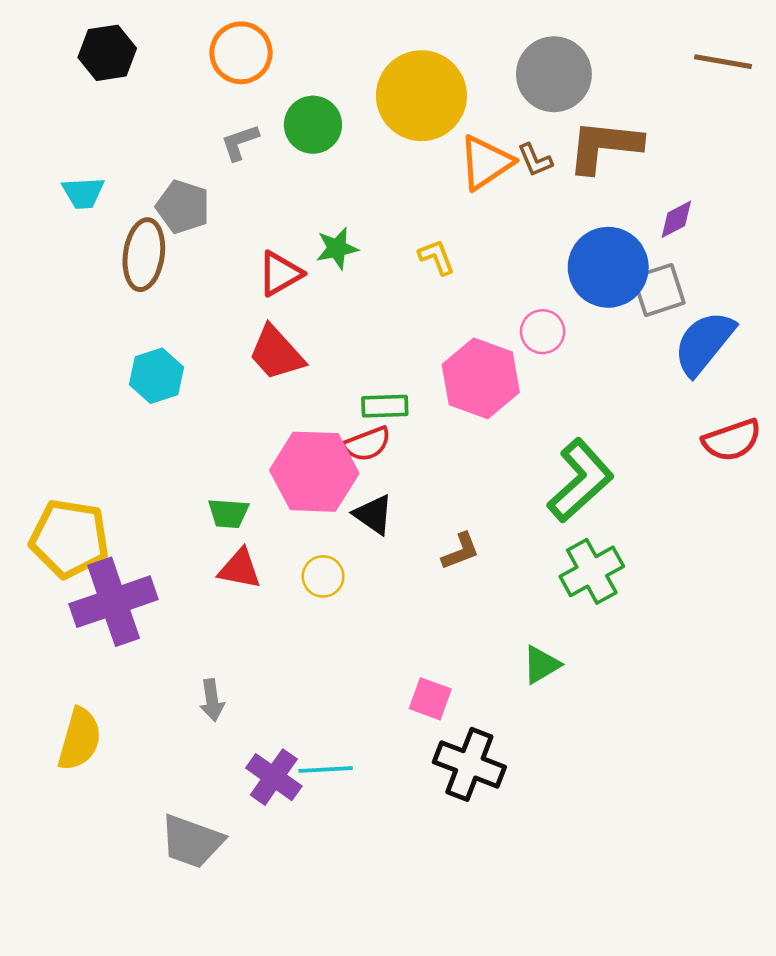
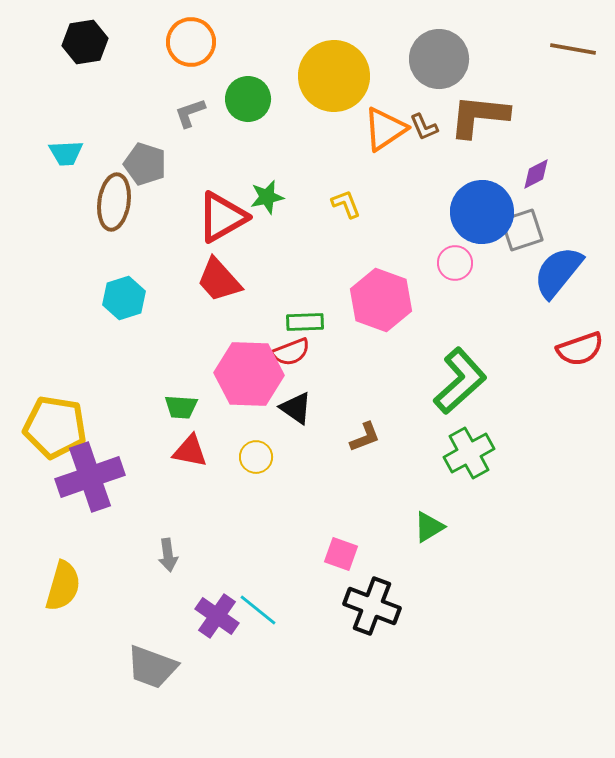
red triangle: (280, 274) -> (222, 217), size x1.4
pink circle: (543, 332) -> (455, 263), moved
cyan line: (326, 769) -> (258, 610), turned 42

